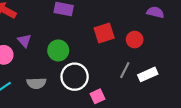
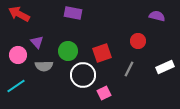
red square: (104, 33) -> (102, 53), moved
white rectangle: (148, 74) -> (165, 67), moved
gray semicircle: (36, 83) -> (44, 66), moved

